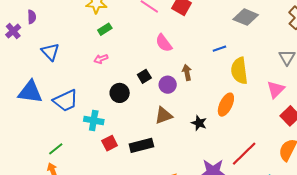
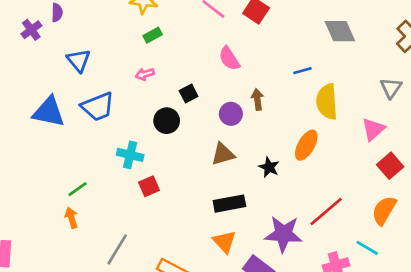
gray diamond: (246, 17) -> (340, 31), turned 40
black square: (144, 76) -> (189, 93), moved
blue trapezoid: (66, 101) -> (98, 107), moved
black rectangle: (141, 145) -> (229, 204), moved

